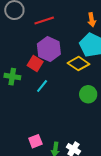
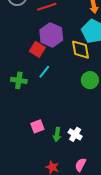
yellow diamond: (79, 64) -> (81, 50), turned 45
green cross: (12, 77) -> (19, 80), moved

